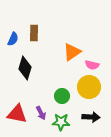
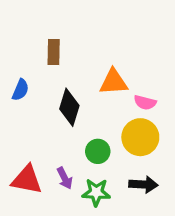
blue semicircle: (13, 39) -> (20, 90), moved
orange triangle: (72, 52) -> (114, 82), turned 30
black diamond: (25, 68) -> (69, 107), moved

